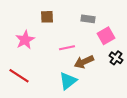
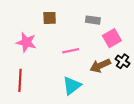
pink star: (25, 40) -> (26, 42), turned -30
brown arrow: (84, 62) -> (100, 66), moved
red line: (19, 76) -> (20, 80), turned 60

